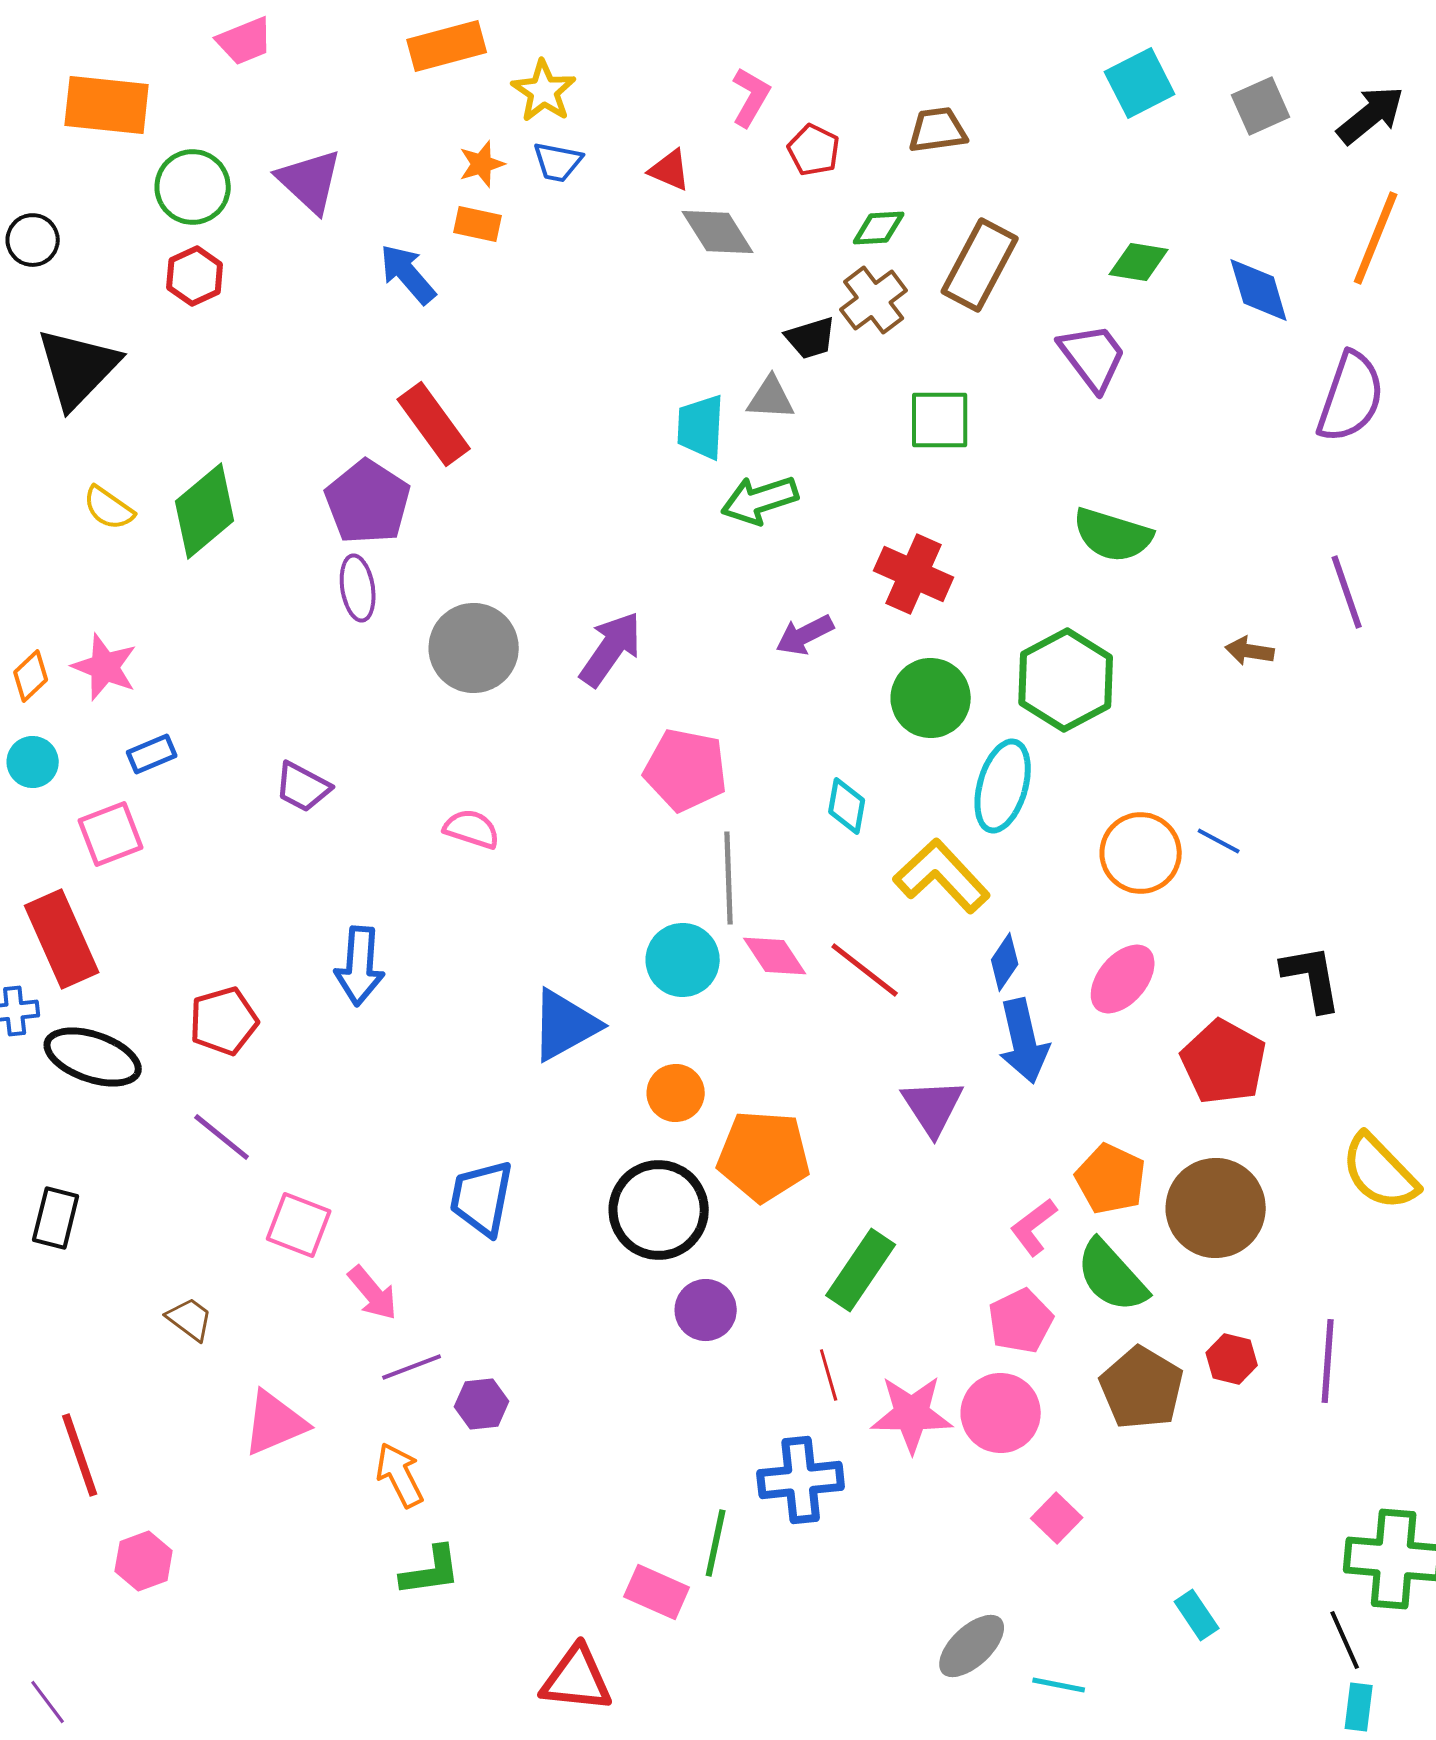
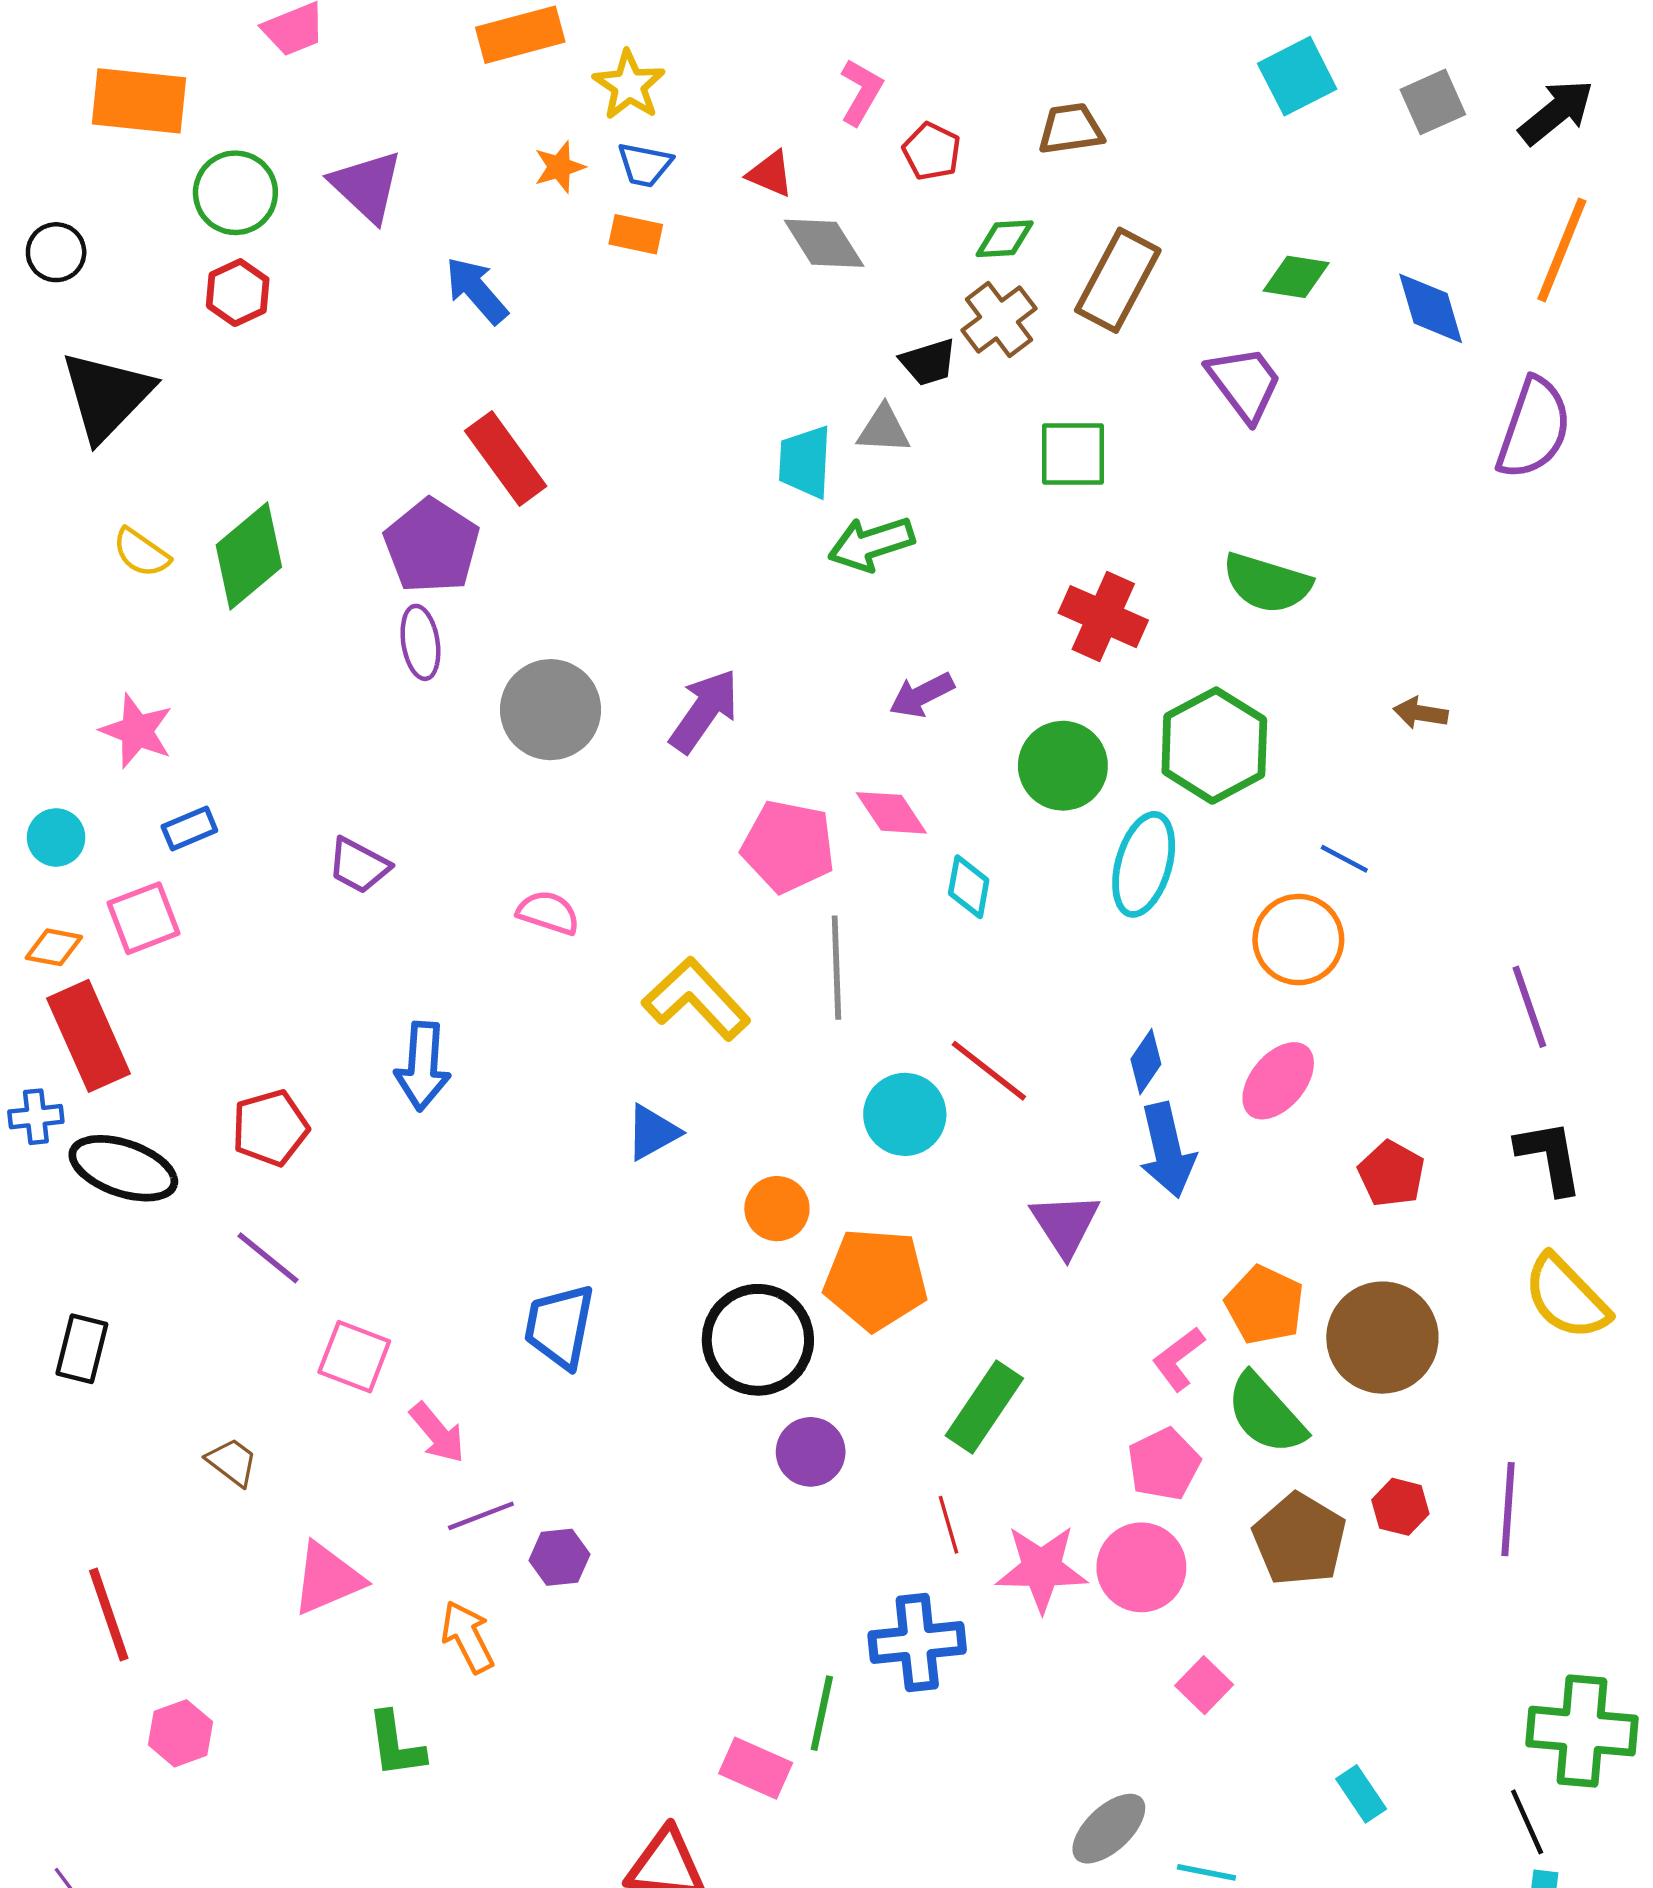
orange rectangle: (478, 224) -> (636, 234), moved
red cross: (914, 574) -> (1103, 617), moved
purple line: (1347, 592) -> (1529, 1007), moved
orange diamond: (31, 676) -> (54, 947), moved, turned 54
blue line: (1219, 841) -> (1344, 859), moved
yellow L-shape: (942, 876) -> (696, 999), moved
pink diamond: (775, 956) -> (891, 813), moved
cyan circle: (683, 960) -> (905, 1114), moved
black L-shape: (1312, 978) -> (1549, 1157), moved
blue triangle: (565, 1025) -> (653, 1132), size x0.7
red pentagon: (1224, 1062) -> (1391, 1174), size x0.7
green L-shape: (431, 1571) -> (396, 1745), moved, turned 90

